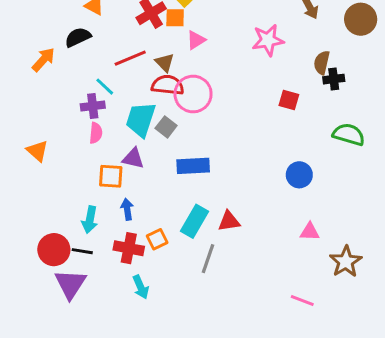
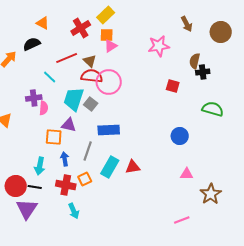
orange square: (175, 18) -> (107, 35), moved
purple cross: (93, 106) -> (34, 98), moved
gray line: (208, 259) -> (88, 151), moved
pink line: (302, 301) -> (182, 220), turned -42

